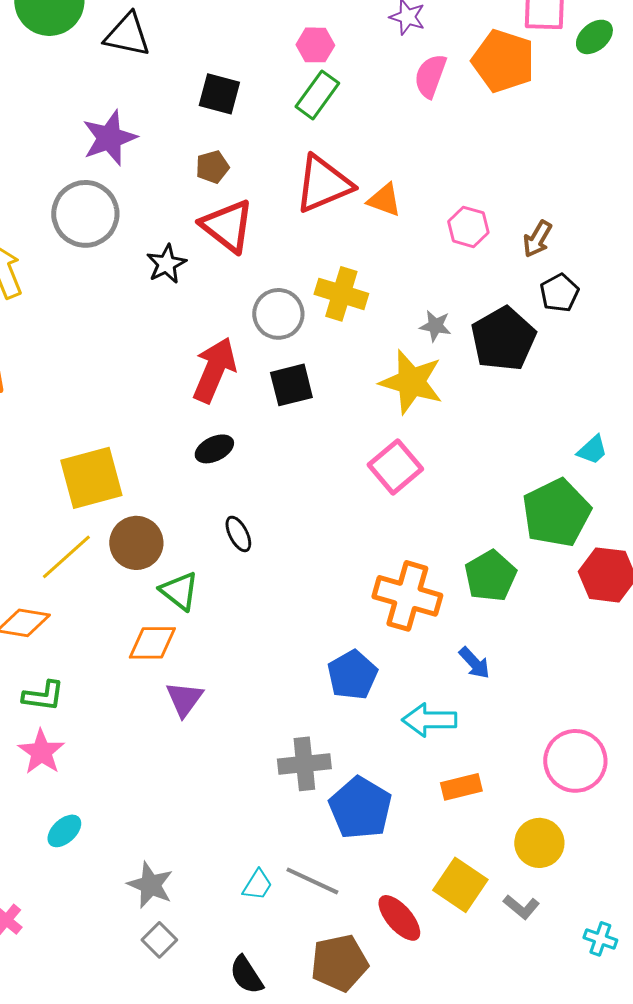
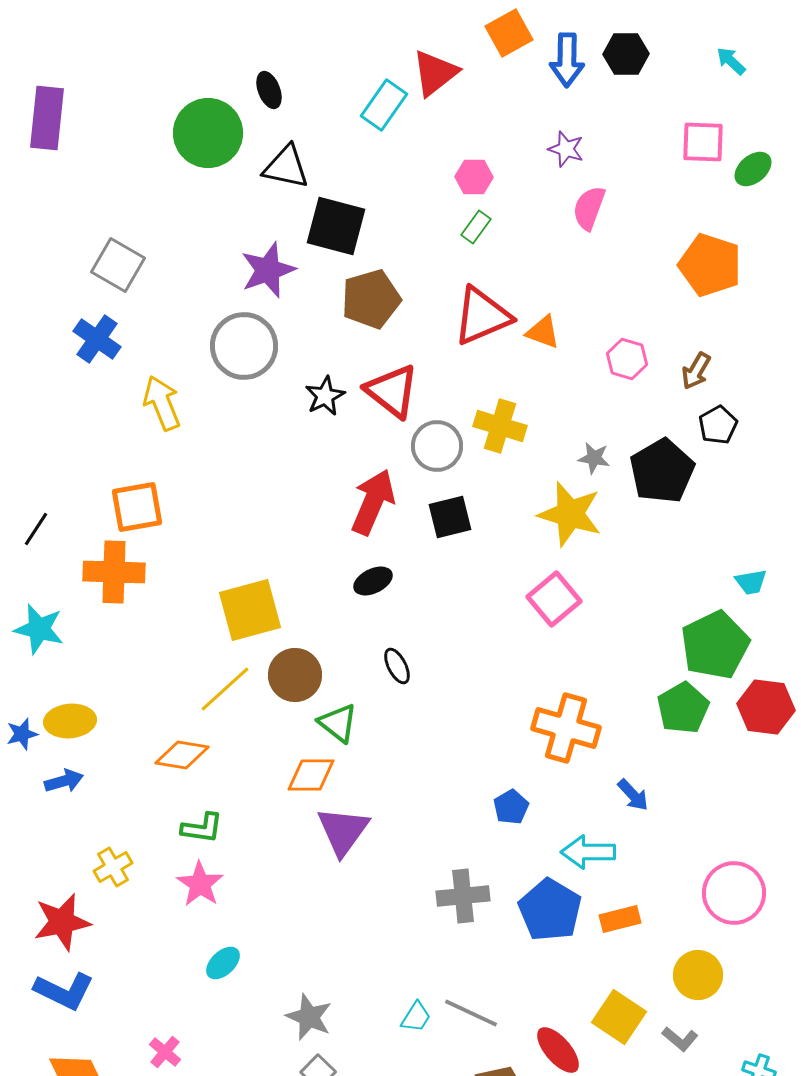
orange pentagon: (503, 61) -> (710, 265), moved
black square: (219, 94) -> (336, 226), moved, size x1.4
green rectangle: (317, 95) -> (476, 227), size x0.7
brown pentagon: (212, 167) -> (371, 299), size x1.8
red triangle: (227, 226) -> (392, 391), moved
cyan trapezoid: (592, 450) -> (751, 582), turned 32
green pentagon: (490, 576) -> (683, 708), moved
blue pentagon: (352, 675) -> (511, 807), size x0.7
purple triangle: (184, 699) -> (343, 831), size x1.4
blue pentagon: (360, 808) -> (550, 910), moved

